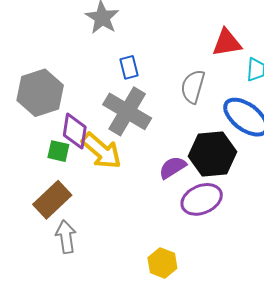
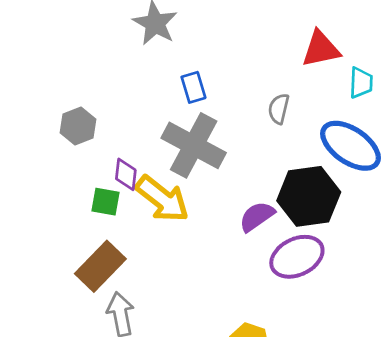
gray semicircle: (193, 87) -> (279, 109), size x0.7
gray hexagon: (40, 93) -> (78, 126), size x0.6
purple diamond: (75, 131) -> (126, 174), size x0.7

